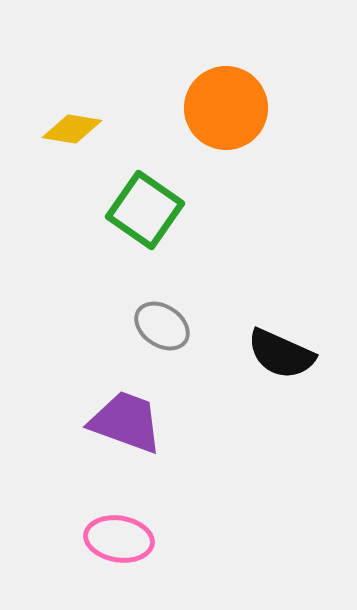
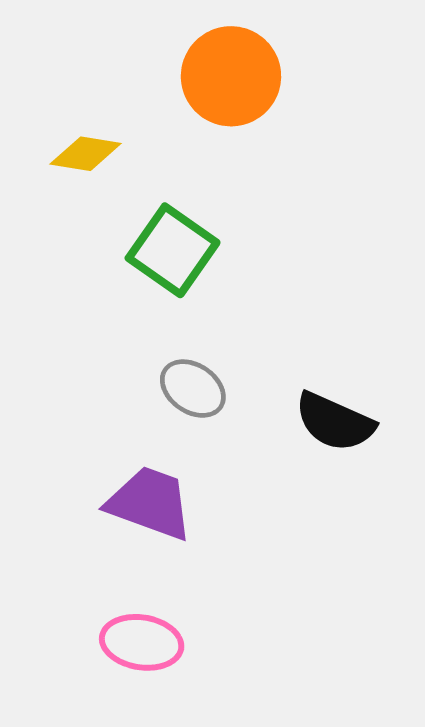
orange circle: (226, 108) -> (231, 76), moved

